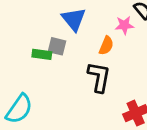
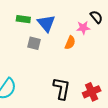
green rectangle: (42, 54) -> (23, 19), moved
black L-shape: (99, 77) -> (62, 89), moved

